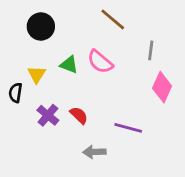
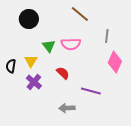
pink semicircle: (100, 62) -> (71, 44), turned -42
green triangle: (69, 65) -> (49, 46), turned 32
yellow triangle: (37, 74) -> (31, 61), moved
red semicircle: (79, 115) -> (63, 73), moved

